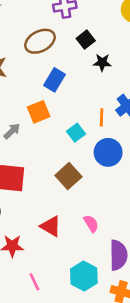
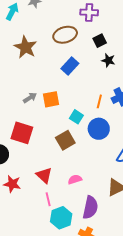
orange square: (39, 112) -> (51, 99), moved
cyan square: (76, 133) -> (76, 117), moved, turned -32
pink semicircle: (91, 224) -> (75, 179), turned -88
pink line: (34, 282) -> (48, 199), moved

